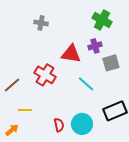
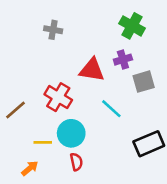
yellow line: (25, 110) -> (43, 142), moved
cyan circle: (82, 124) -> (71, 133), moved
orange arrow: (12, 130) -> (30, 168), moved

